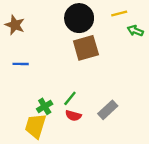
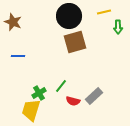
green arrow: (135, 31) -> (118, 27), turned -112
red semicircle: (73, 116) -> (73, 101), moved

